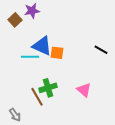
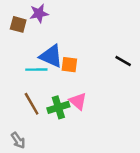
brown square: (15, 20) -> (18, 24), turned -32
pink triangle: (84, 90) -> (78, 101), moved
brown line: (37, 97) -> (32, 104), moved

